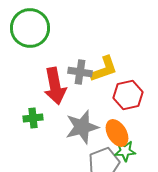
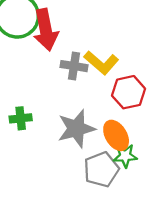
yellow L-shape: (104, 69) -> (101, 63), turned 60
red arrow: (55, 86) -> (46, 30), moved

